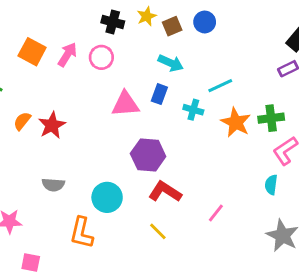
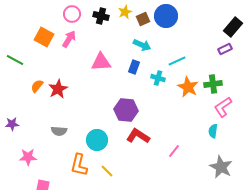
blue circle: (205, 22) -> (166, 16), size x1.5
pink circle: (101, 57) -> (72, 14), moved
pink triangle: (125, 104) -> (101, 62), moved
yellow line: (158, 231) -> (107, 171), moved

